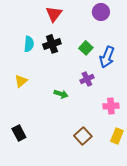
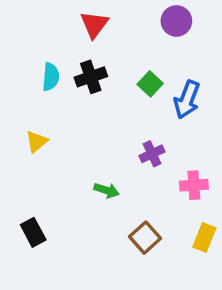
purple cross: (87, 79) -> (152, 154), moved
green arrow: (61, 94) -> (107, 190), moved

